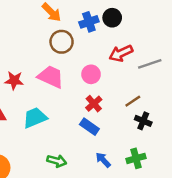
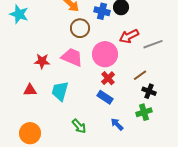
blue cross: (89, 22) -> (102, 11), turned 35
pink circle: (91, 74) -> (105, 54), size x1.6
cyan trapezoid: (35, 118) -> (60, 91), turned -50
green cross: (136, 158) -> (144, 112), moved
green arrow: (57, 161) -> (79, 126), turned 35

